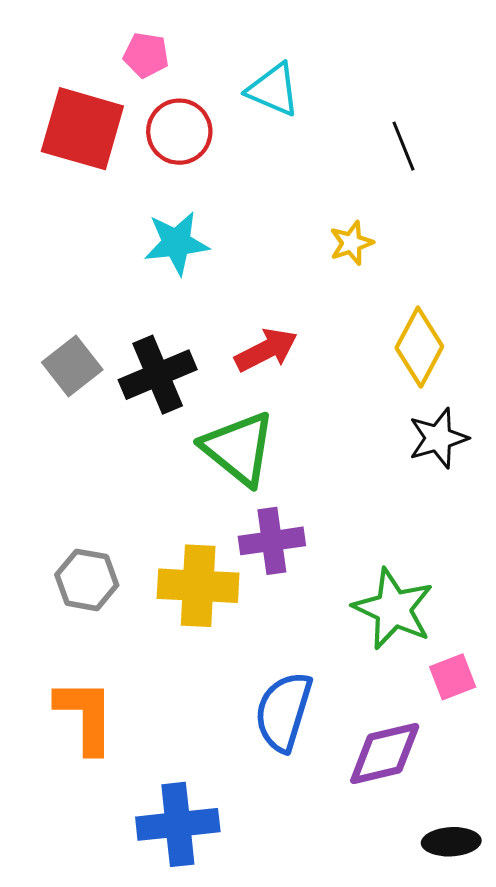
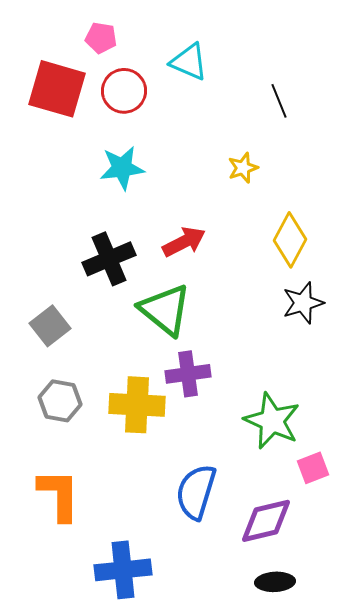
gray square: (72, 366) -> (50, 326), moved
black ellipse: (451, 842) -> (275, 582), moved

